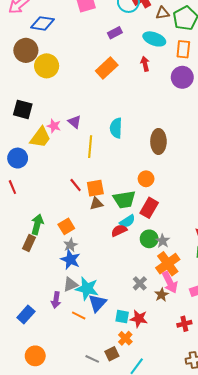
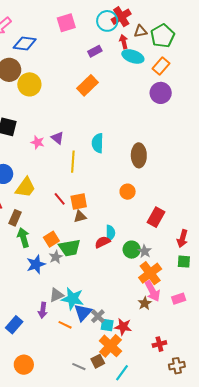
orange rectangle: (183, 49) -> (161, 66), turned 36
red arrow: (145, 64) -> (124, 42), moved
yellow trapezoid: (40, 137) -> (25, 188), moved
green trapezoid: (124, 199) -> (70, 248), moved
red rectangle: (149, 208) -> (156, 217), moved
cyan semicircle: (127, 221) -> (110, 233), turned -56
green arrow: (37, 224) -> (23, 238), turned -30
brown rectangle: (29, 243) -> (15, 218), moved
blue star: (70, 260) -> (36, 264), moved, turned 30
gray cross: (140, 283) -> (98, 316), moved
red cross: (184, 324) -> (159, 344), moved
orange cross: (125, 338) -> (110, 346), size x1.6

